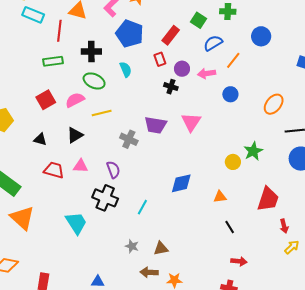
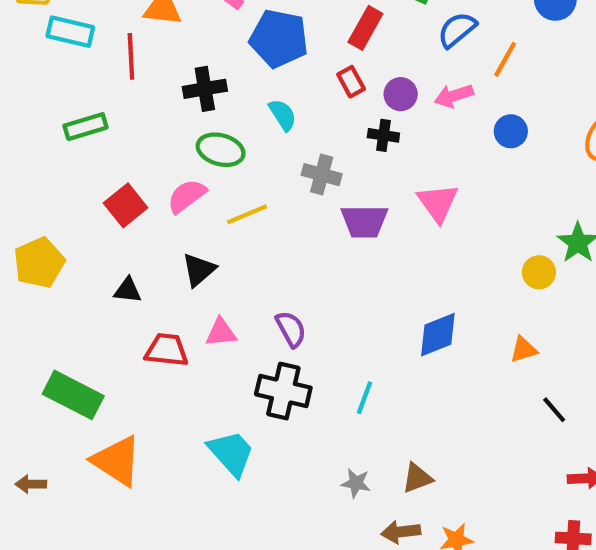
green rectangle: (53, 61) -> (86, 127), moved
gray cross: (129, 139) -> (322, 175), moved

